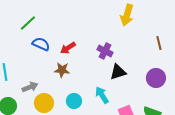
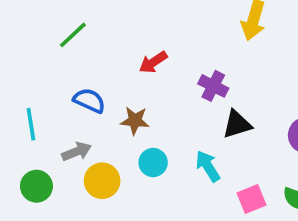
blue semicircle: (41, 44) -> (89, 101), moved
red arrow: (68, 48) -> (153, 62), moved
cyan circle: (74, 101) -> (153, 163), moved

